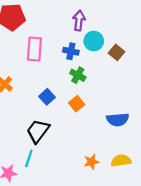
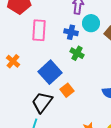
blue square: (47, 97) -> (50, 72), size x1.6
orange square: (77, 104) -> (67, 90), moved

